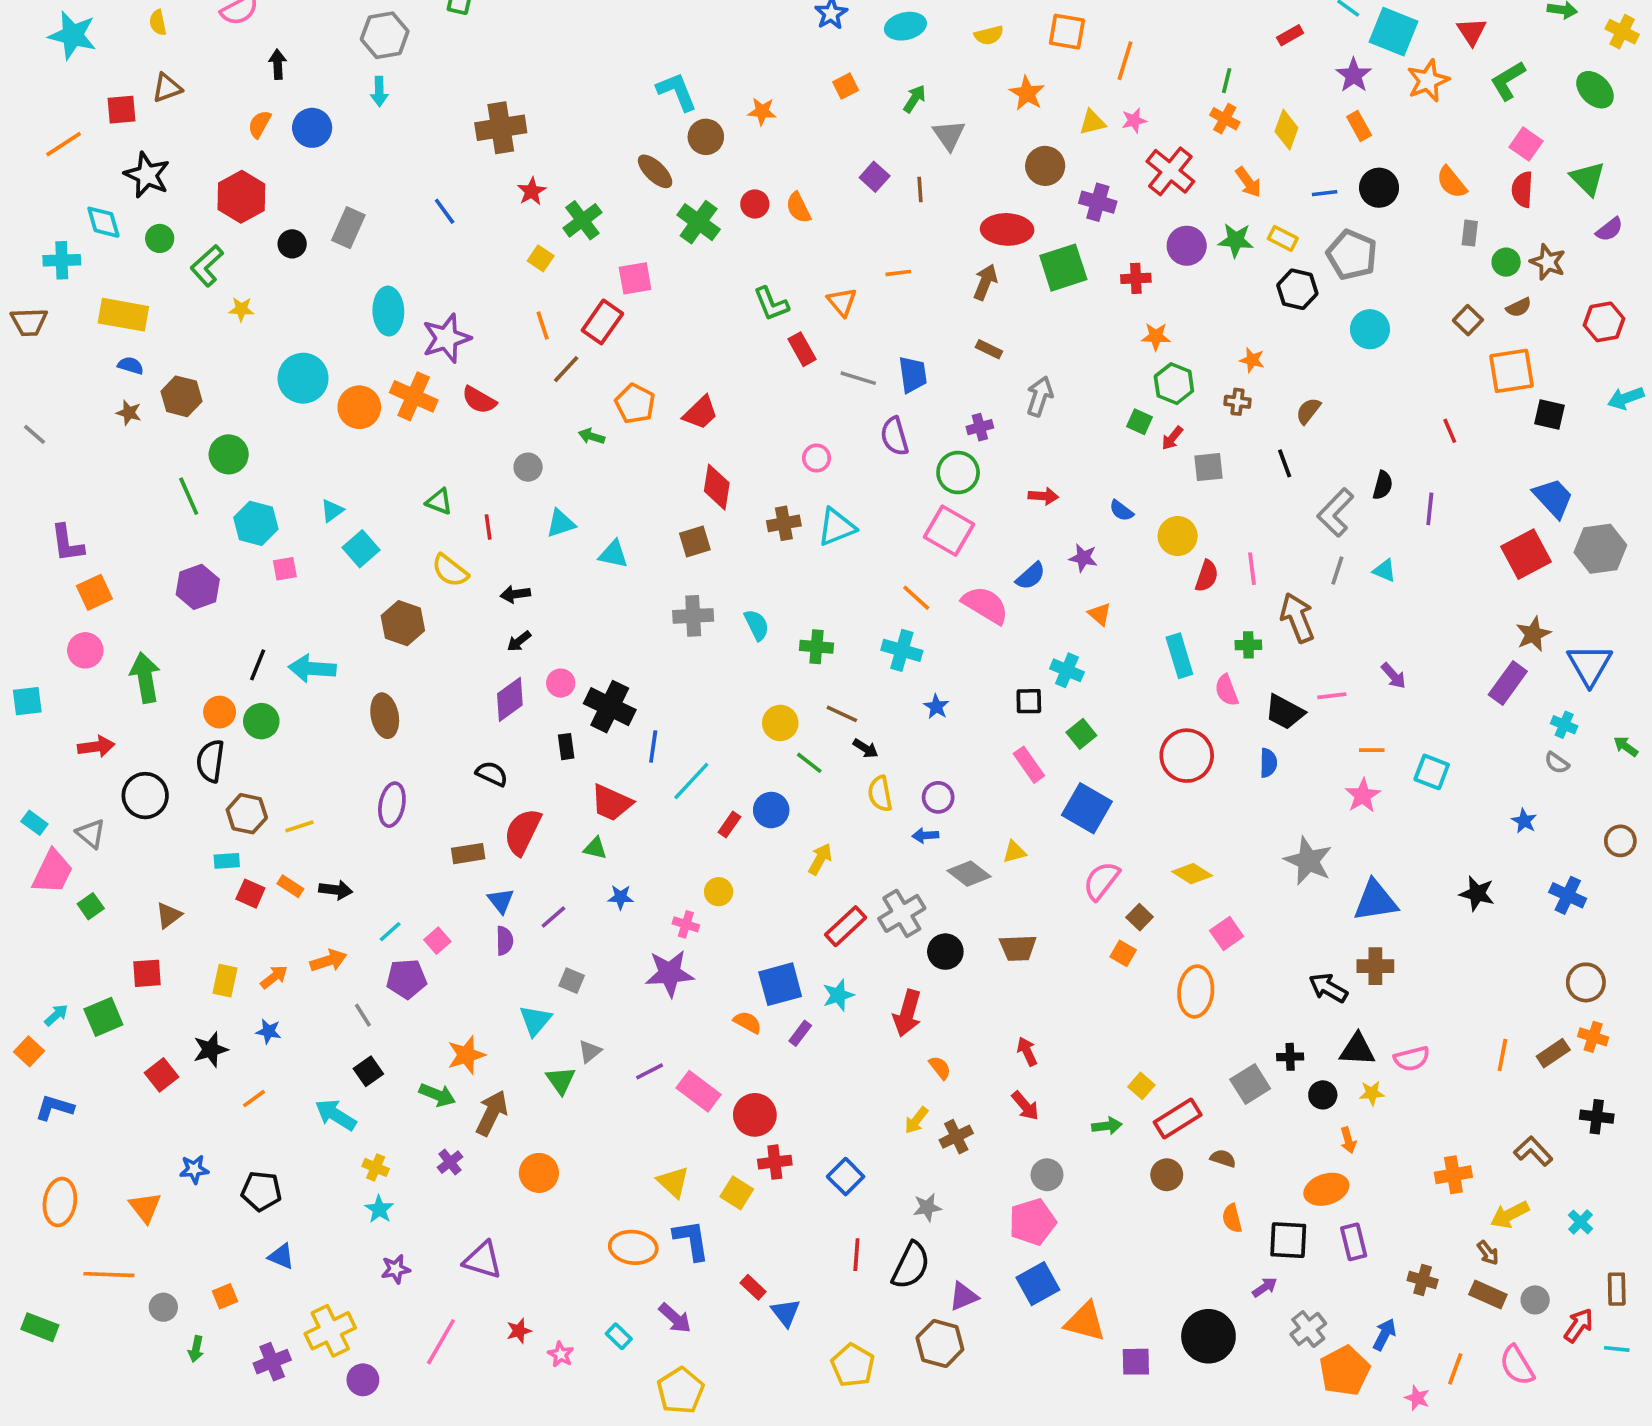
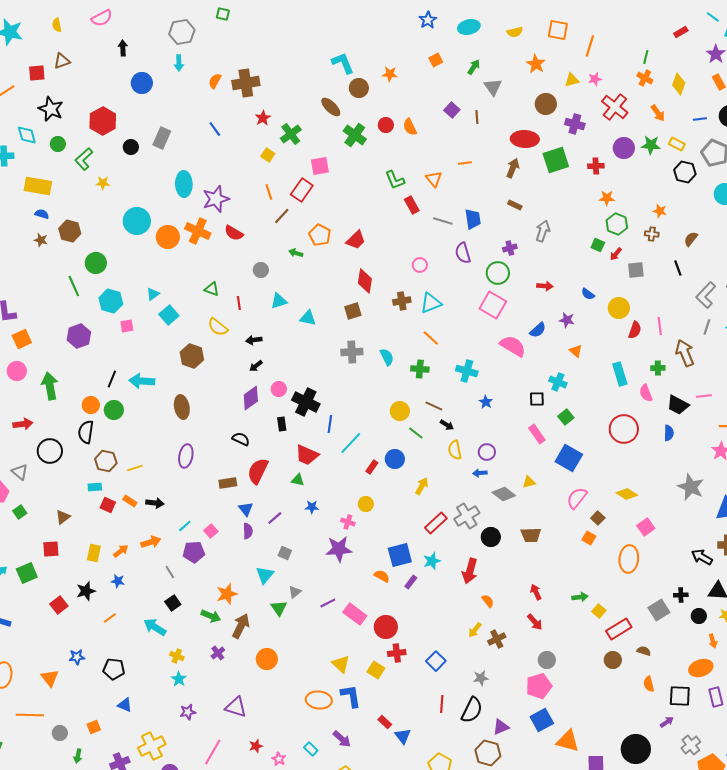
orange semicircle: (259, 124) -> (215, 81), moved
orange line: (916, 598) -> (431, 338), moved
green arrow: (1107, 1126) -> (580, 597), moved

